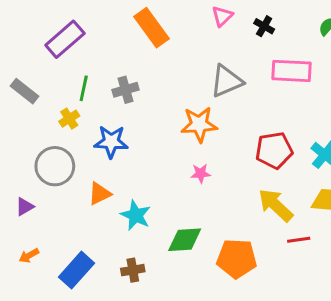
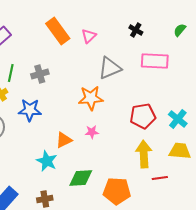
pink triangle: (222, 16) -> (89, 36), moved
orange triangle: (100, 194) -> (64, 140), moved
yellow arrow: (276, 205) -> (144, 154), turned 44

